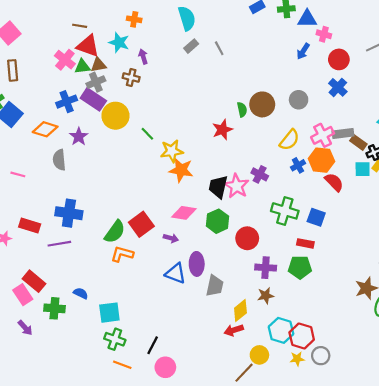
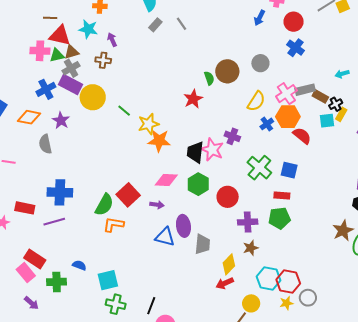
pink cross: (65, 60) -> (40, 51), turned -30
green cross: (285, 211) -> (259, 168), turned 30

